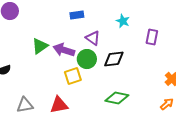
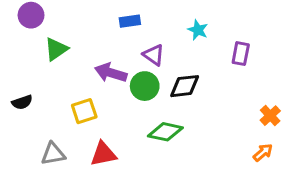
green triangle: (40, 46) -> (56, 49), moved
yellow square: (73, 76) -> (84, 111), moved
green diamond: (117, 98) -> (165, 132), moved

